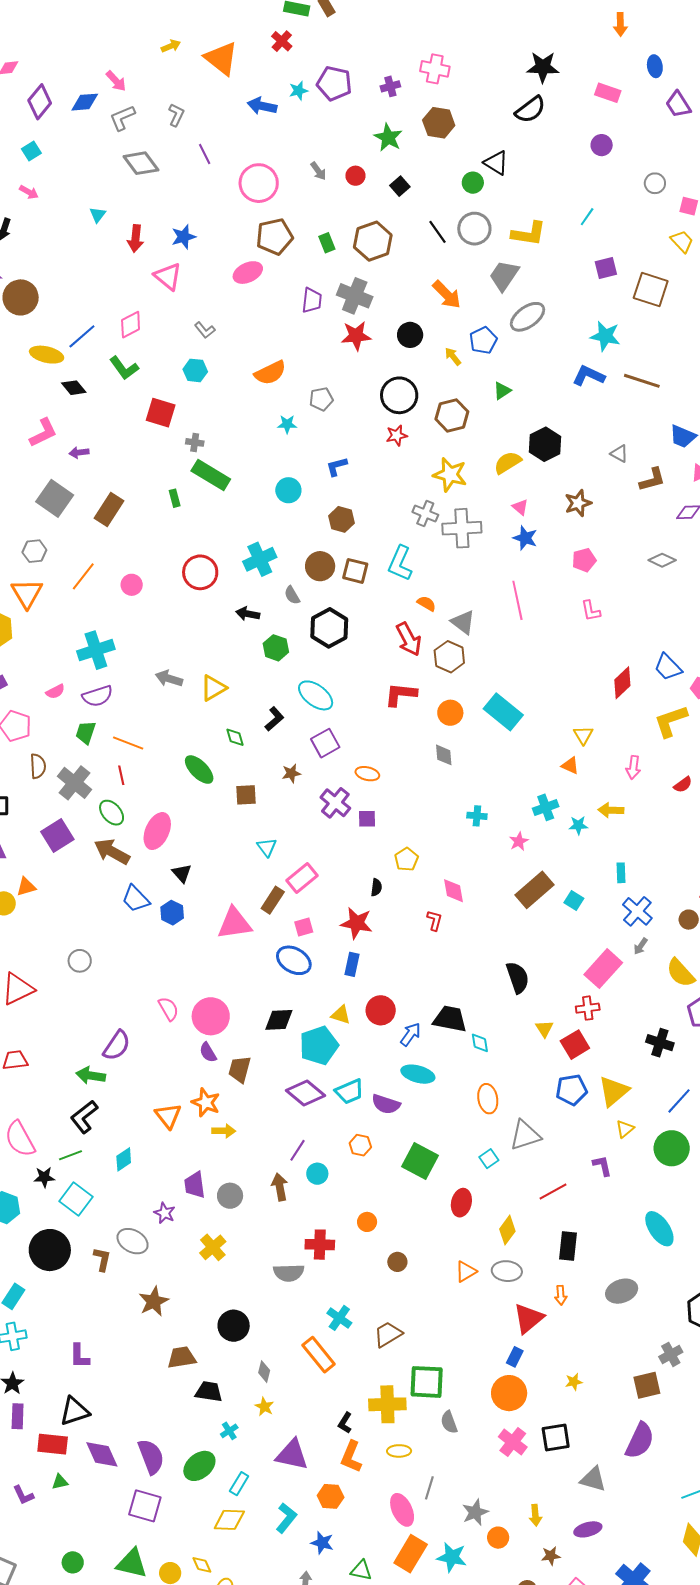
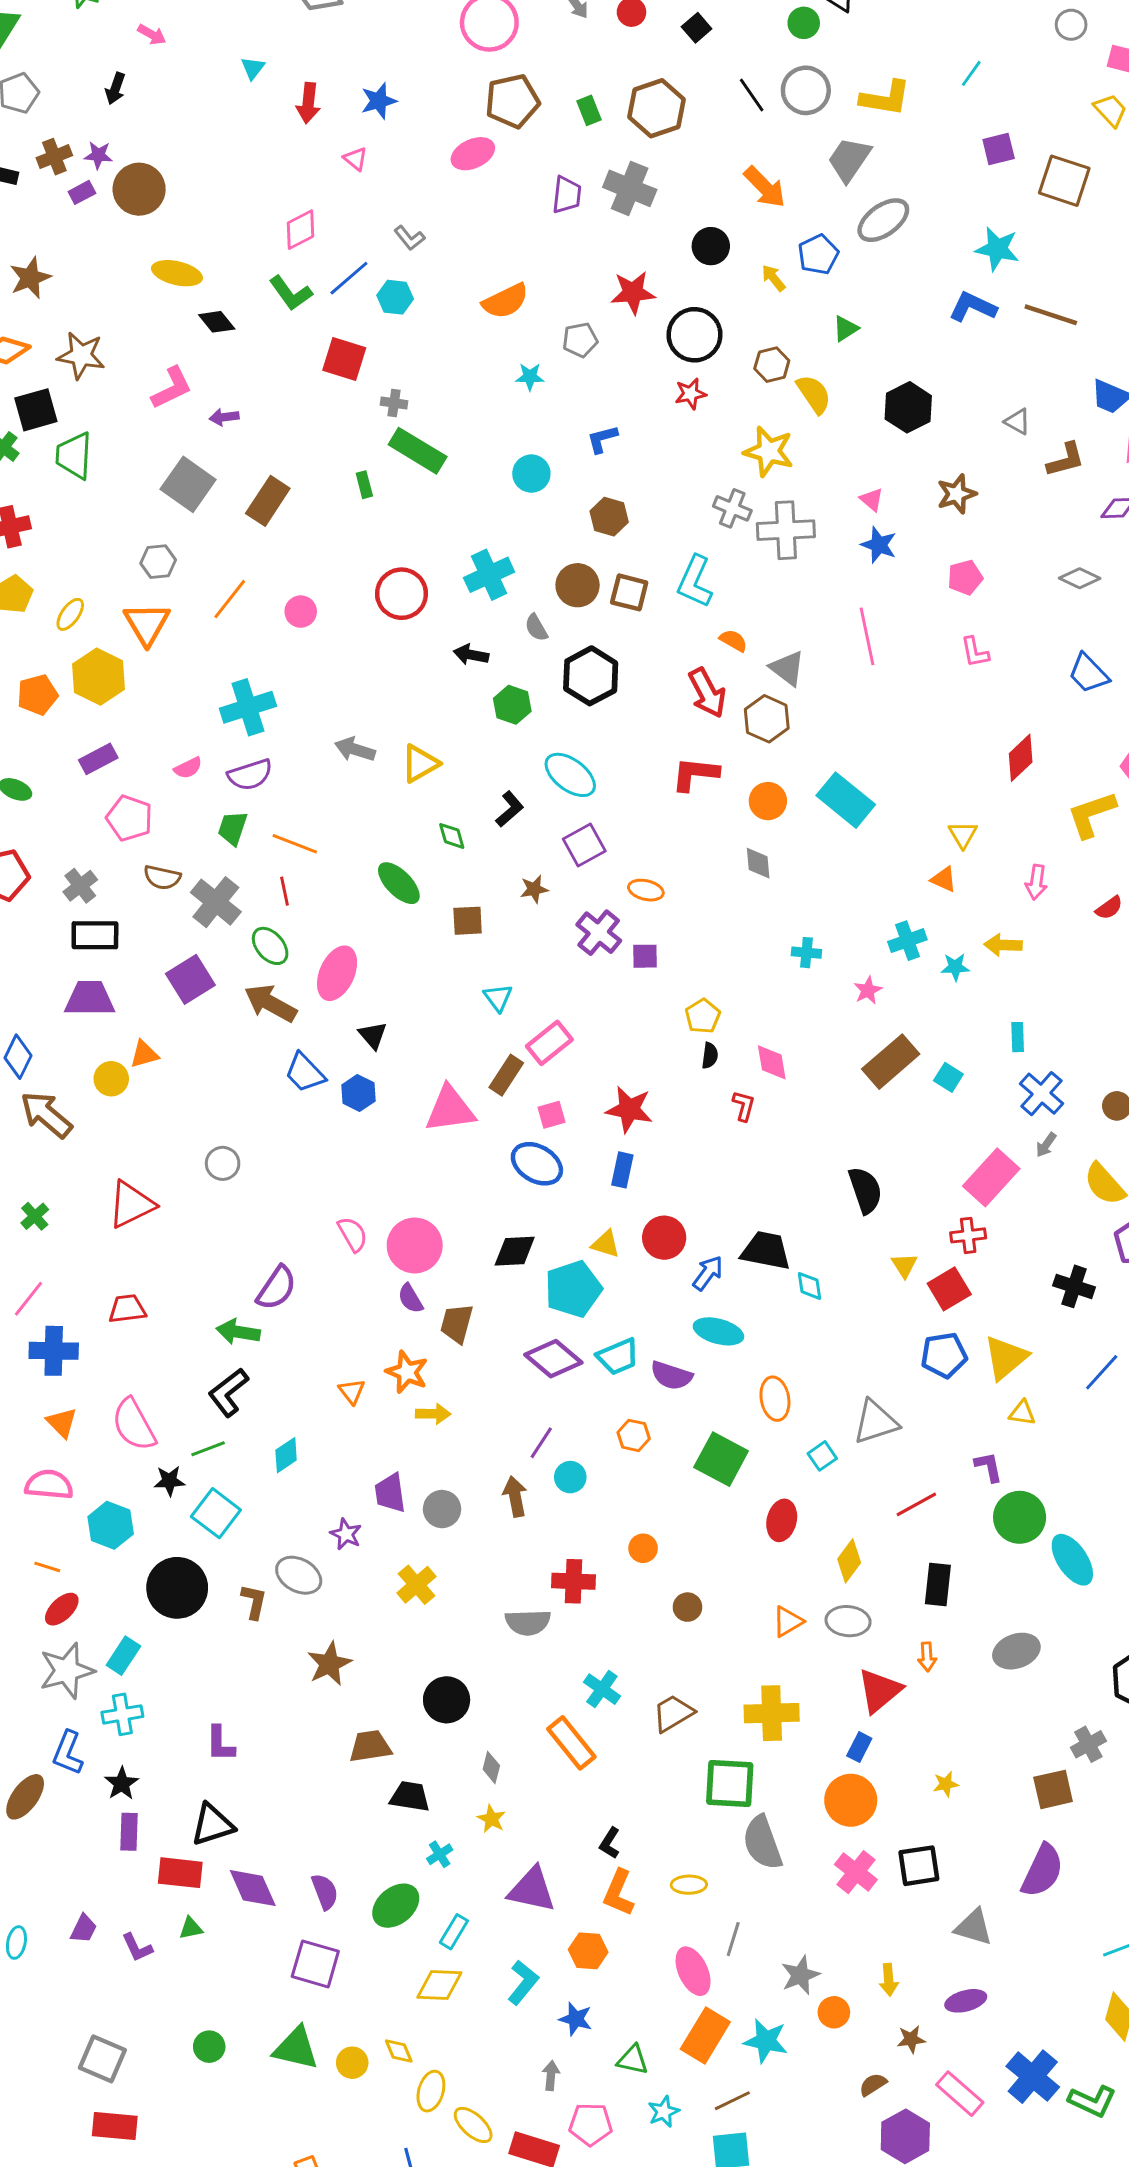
pink triangle: (168, 276) -> (356, 159), size x0.6
blue line: (82, 336) -> (349, 278), moved
red star: (356, 336) -> (633, 293), moved
brown hexagon: (452, 415) -> (772, 365), size x0.7
yellow semicircle: (508, 463) -> (814, 394), moved, turned 88
blue trapezoid: (668, 667) -> (1089, 673), moved
brown semicircle: (38, 766) -> (162, 877), turned 105
black semicircle: (376, 887) -> (710, 1056), moved
orange ellipse: (488, 1099) -> (775, 1399), moved
orange triangle: (168, 1116) -> (352, 1391), size x0.7
yellow triangle: (625, 1129) -> (1022, 1413), turned 48
green circle: (672, 1148) -> (1020, 1517), moved
yellow cross: (387, 1404) -> (772, 1713), moved
gray semicircle: (449, 1422) -> (762, 1843), size x1.6
purple semicircle: (151, 1457) -> (325, 1892), size x0.7

